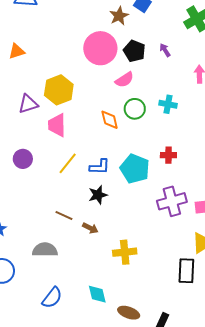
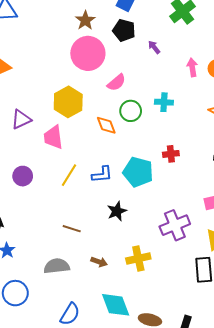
brown star: (119, 16) -> (85, 20), moved
black pentagon: (134, 51) -> (124, 30), moved
yellow hexagon: (59, 90) -> (68, 102), moved
black star: (98, 195) -> (117, 211), moved
purple cross: (172, 201) -> (175, 225), moved
brown arrow: (90, 228) -> (99, 262), moved
cyan diamond: (97, 294) -> (116, 305), size x1.4

